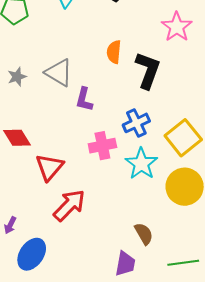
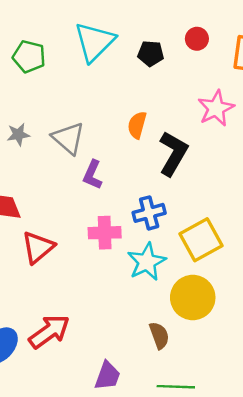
red arrow: (69, 205) -> (49, 332), moved
brown semicircle: (144, 234) -> (159, 335), moved

